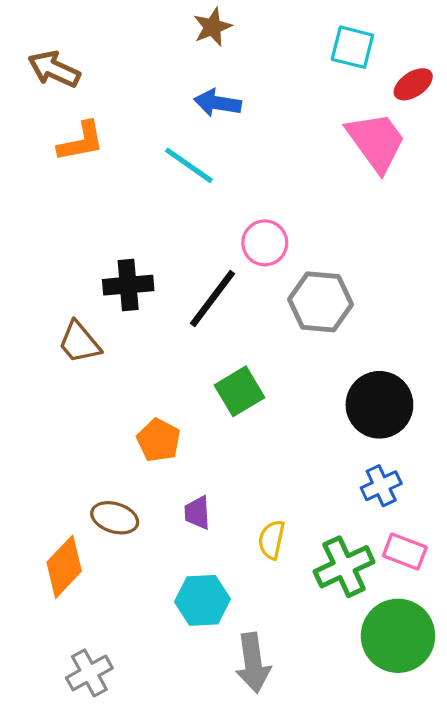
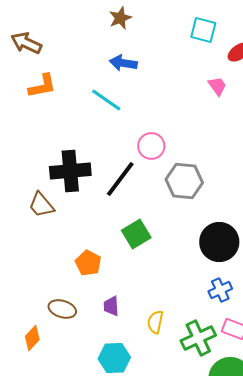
pink trapezoid: (376, 142) -> (217, 86), size x0.5
black cross: (128, 285) -> (70, 171), size x1.4
orange diamond: (64, 567) -> (32, 338), size x0.7

